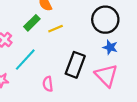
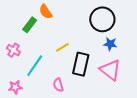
green rectangle: (32, 23) -> (30, 25), moved
yellow line: (56, 29) -> (62, 47), moved

